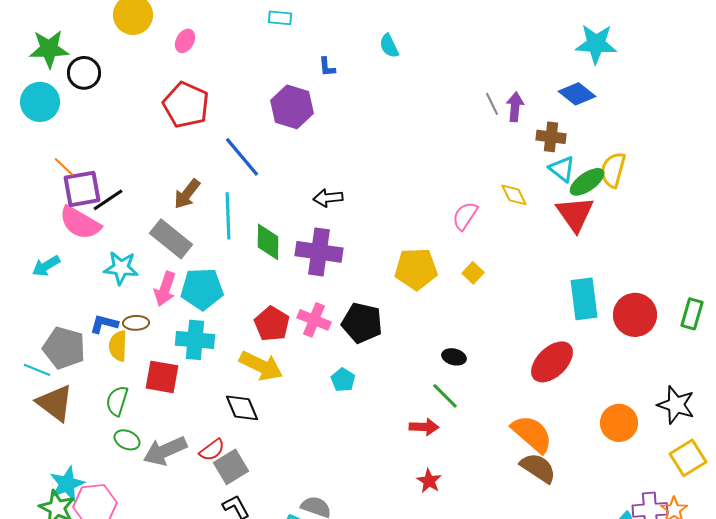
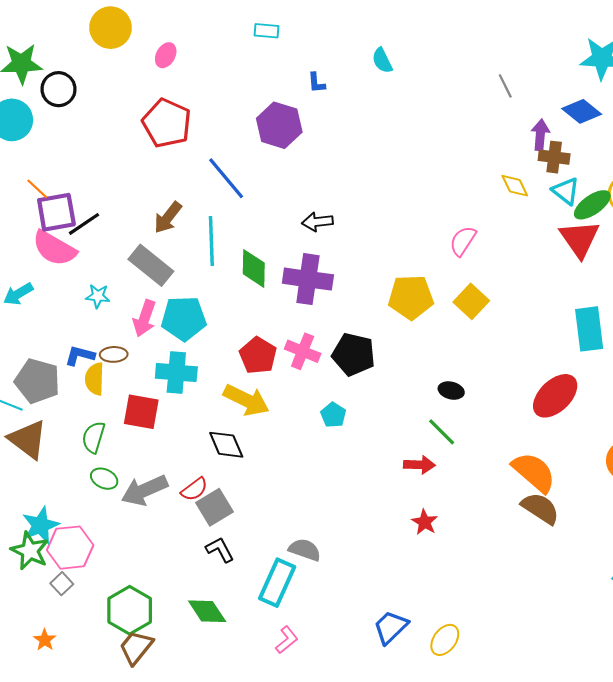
gray line: (492, 104) -> (505, 86), moved
purple arrow: (515, 107) -> (540, 135), moved
yellow diamond: (514, 195) -> (515, 186), moved
cyan star: (121, 268) -> (98, 296), size x0.7
yellow square: (473, 273) -> (471, 301), size x1.5

